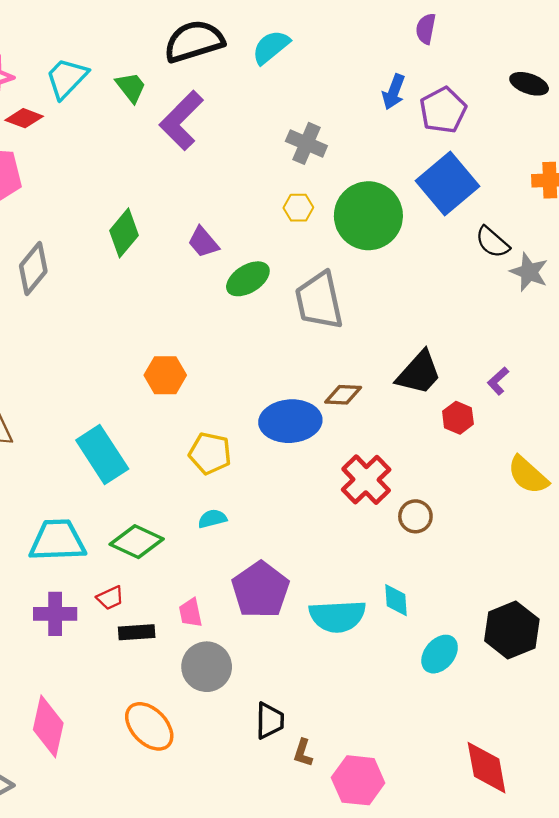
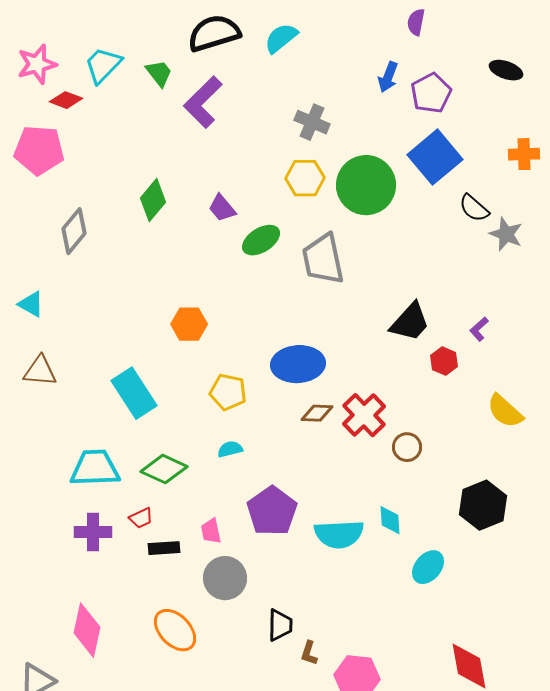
yellow hexagon: (298, 208) -> (305, 178), size x1.5
brown diamond: (343, 395) -> (317, 413), moved
black hexagon: (512, 630) -> (483, 505), moved

